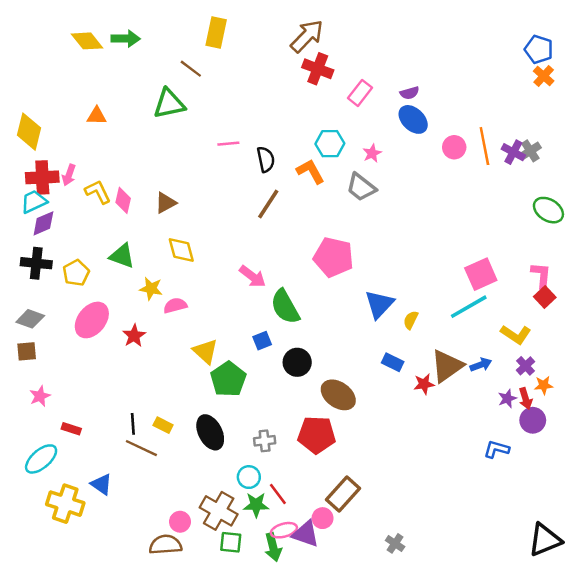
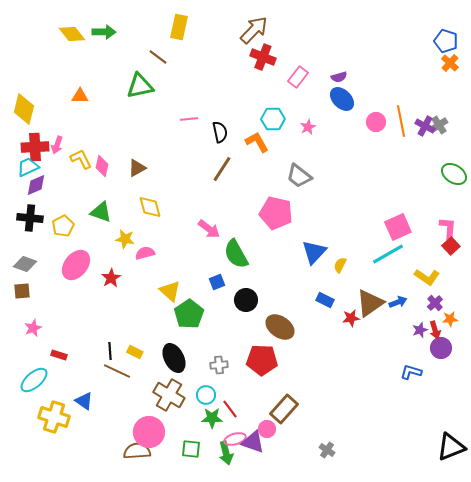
gray trapezoid: (361, 187) -> (299, 176), moved
brown cross: (219, 511) -> (169, 395), moved
pink circle: (180, 522) -> (149, 432), size x1.8

